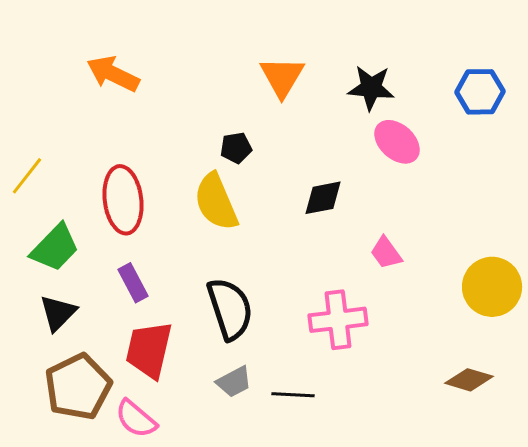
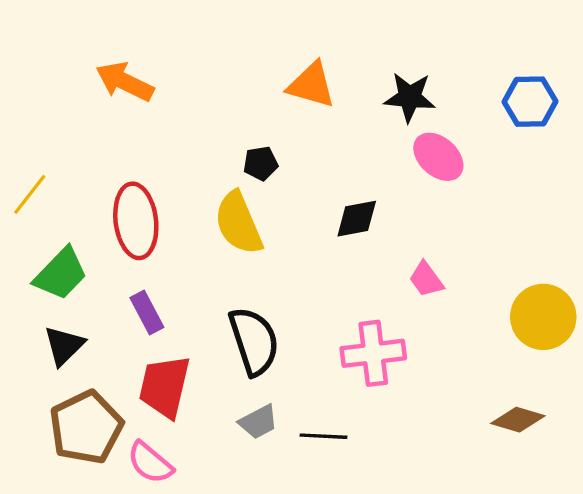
orange triangle: (282, 77) -> (311, 85), turned -45

